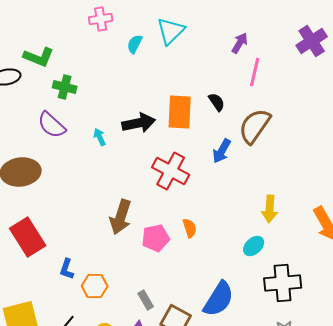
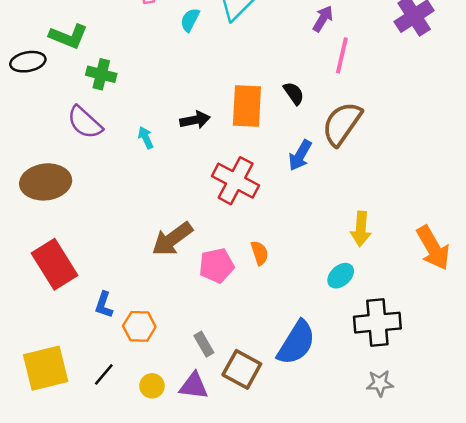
black arrow: (139, 123) -> (195, 120), size x0.7
brown arrow: (121, 217) -> (172, 239), turned 36

